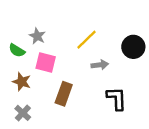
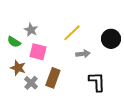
gray cross: (23, 113) -> (31, 83), moved

